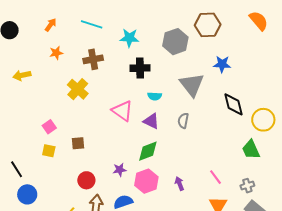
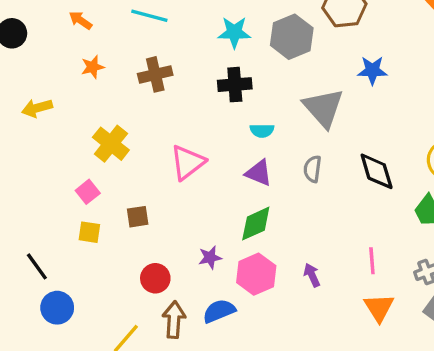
orange arrow: (51, 25) -> (80, 20), turned -88
cyan star: (129, 38) -> (234, 32), moved
yellow cross: (78, 89) -> (111, 144), moved
black diamond: (234, 104) -> (377, 171), moved
pink triangle: (122, 111) -> (188, 162), moved, turned 50
pink line: (215, 177) -> (372, 261), turned 35

